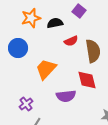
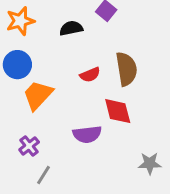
orange star: (31, 18) -> (20, 21), moved
red semicircle: (71, 41) -> (90, 75), moved
orange trapezoid: (46, 69) -> (38, 95), moved

